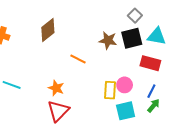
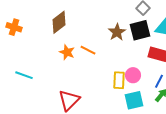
brown star: (108, 40) -> (117, 32), turned 30
orange star: (56, 88) -> (67, 52), moved

